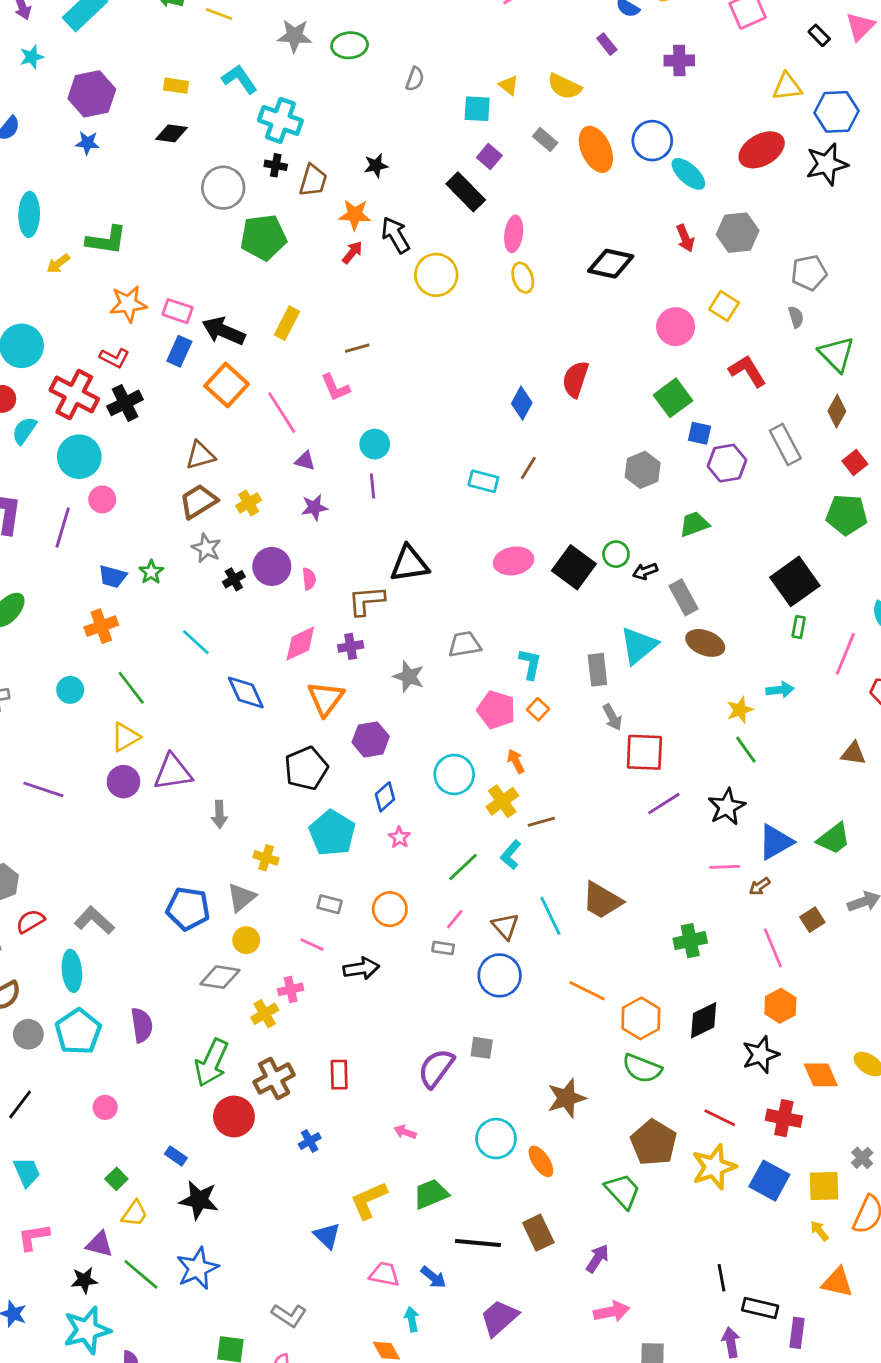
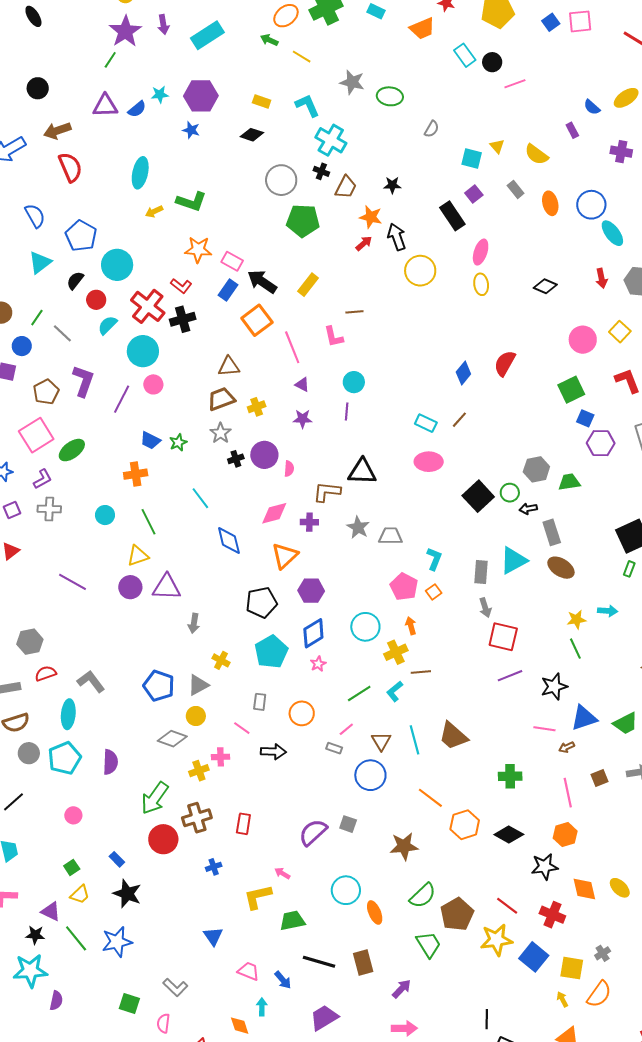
cyan star: (32, 57) -> (160, 94), moved
orange ellipse: (596, 149) -> (550, 203), size x0.7
black diamond: (611, 264) -> (545, 286), size x0.7
gray hexagon: (643, 470) -> (536, 469), moved
pink ellipse: (514, 561) -> (429, 462), moved
gray star: (409, 677) -> (358, 527), moved
blue diamond: (385, 797) -> (313, 633), size x1.4
gray rectangle: (330, 904) -> (260, 702), turned 72
black diamond: (704, 1020) -> (509, 835), turned 44
green semicircle: (642, 1068) -> (423, 896), moved, turned -76
brown star: (566, 1098) -> (404, 846), moved
yellow L-shape: (369, 1200) -> (258, 897), moved

